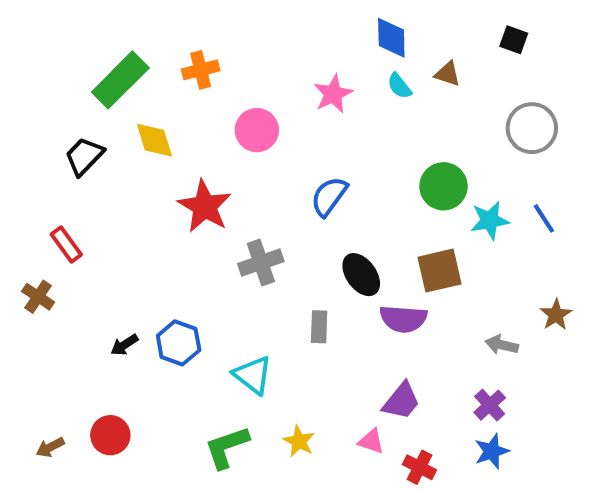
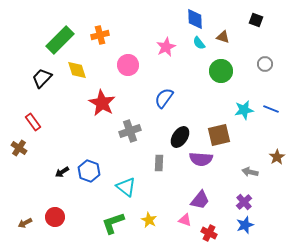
gray circle: (532, 128) -> (265, 64), size x0.6
green circle: (444, 186) -> (221, 71), moved
blue line: (544, 218) -> (271, 109), turned -35
black ellipse: (361, 275) -> (180, 137), turned 70

